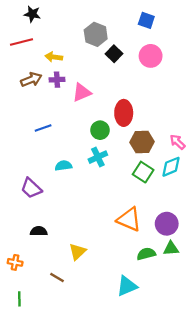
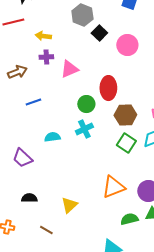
pink circle: (151, 56) -> (127, 45), moved
brown arrow: (31, 80) -> (17, 72), moved
orange triangle: (129, 219) -> (113, 187), turned -45
yellow triangle: (77, 252) -> (69, 205), moved
brown line: (57, 277) -> (46, 230), moved

